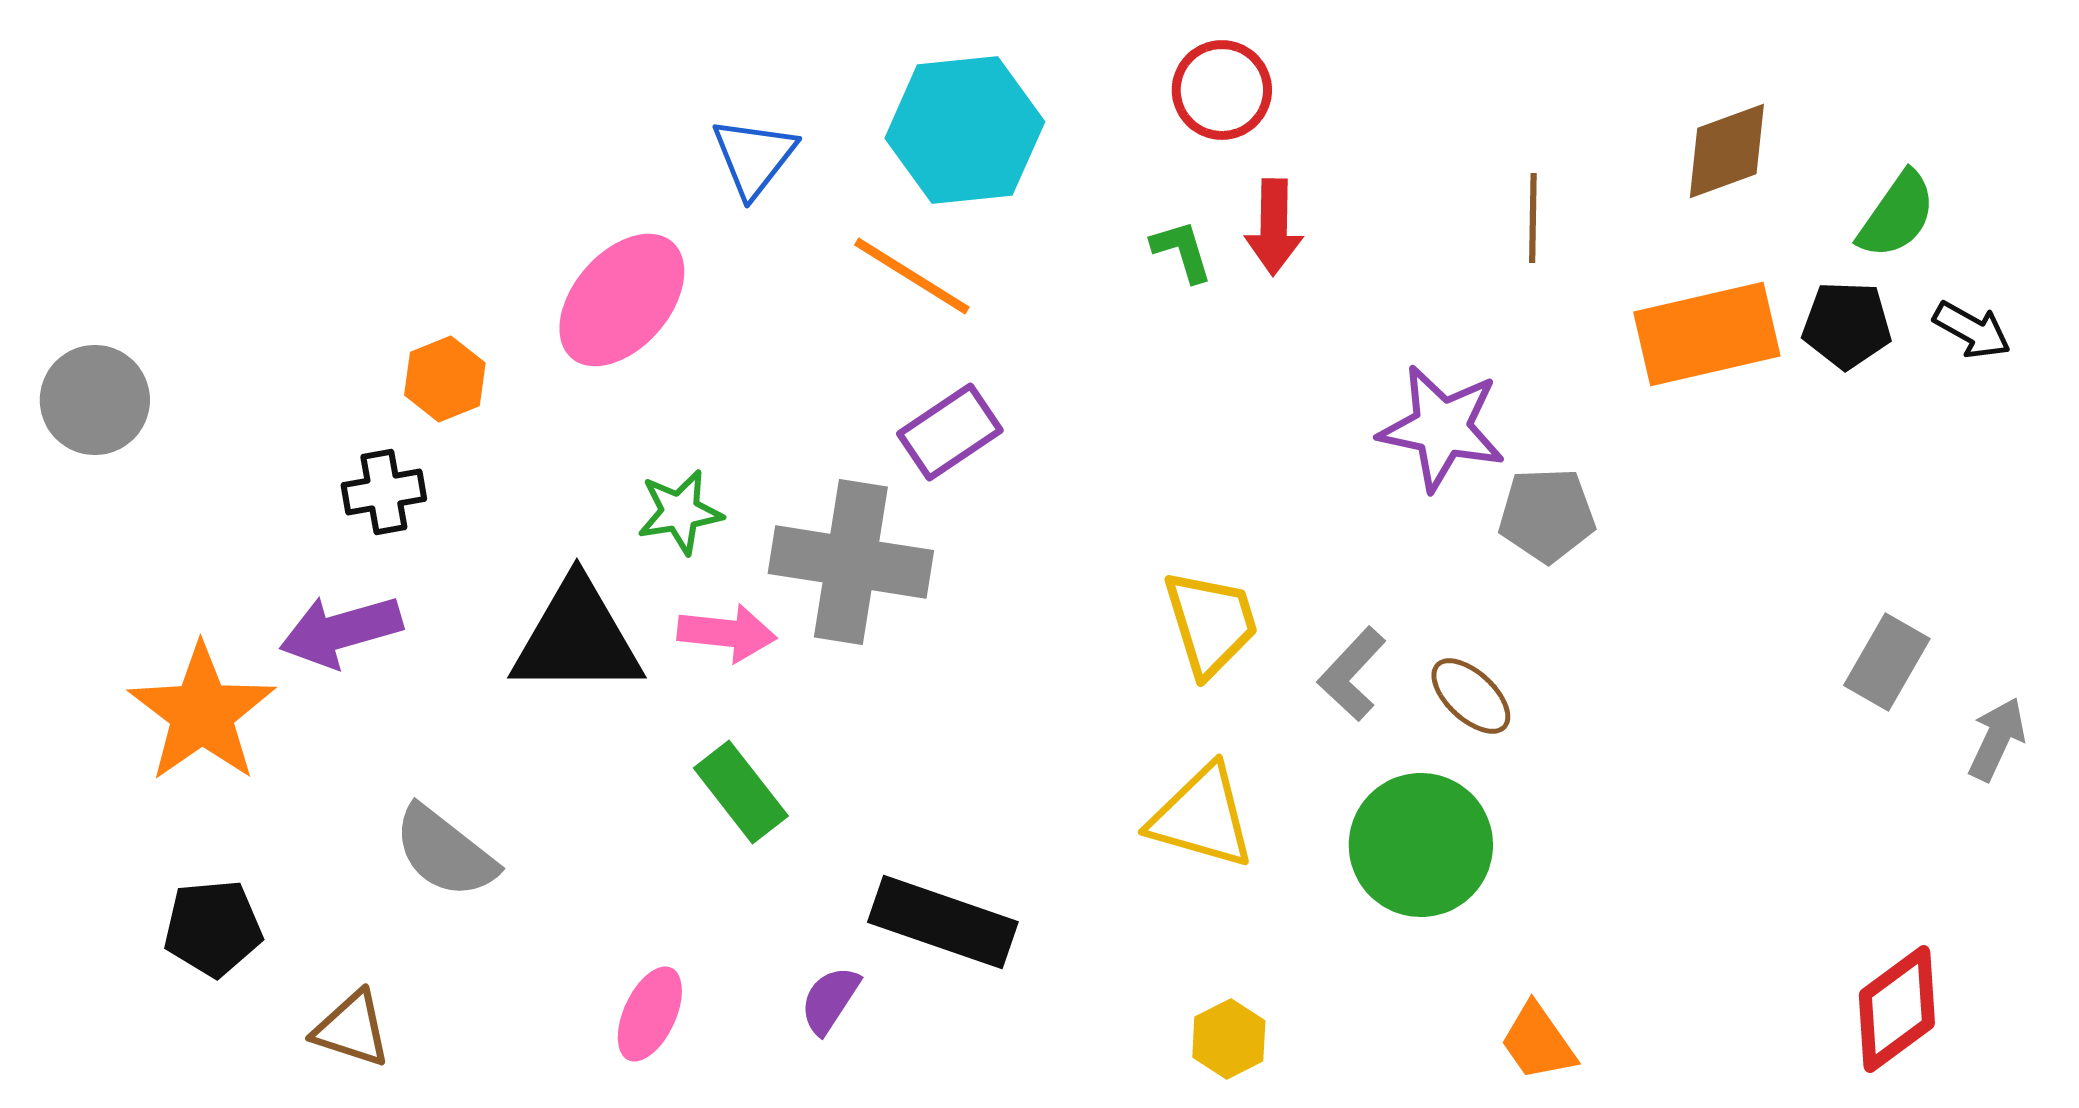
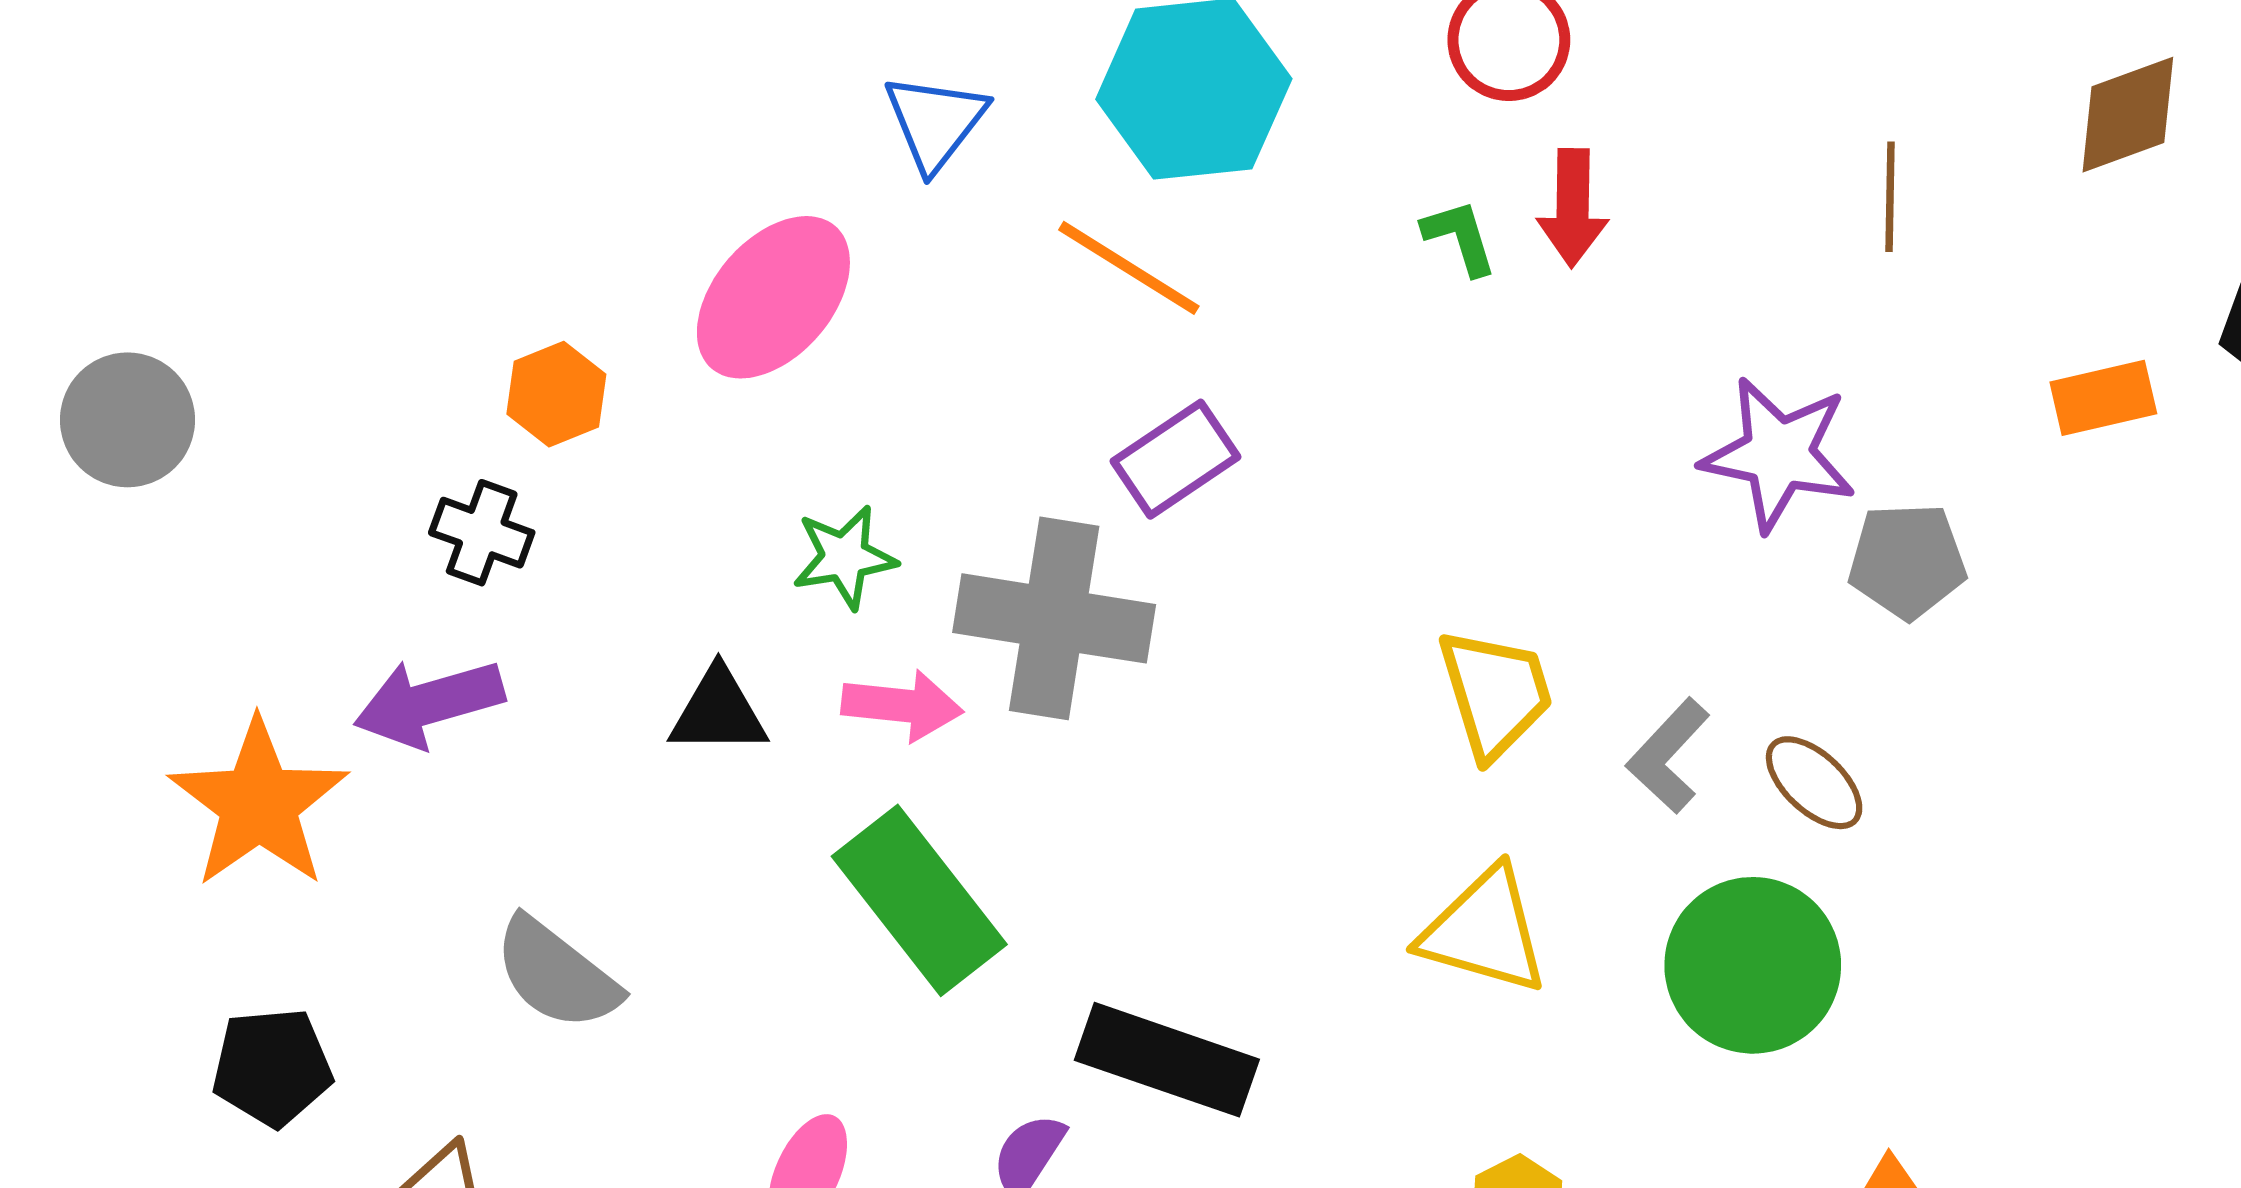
orange rectangle: (1707, 334) -> (2103, 398), moved, size x0.6
black cross: (384, 492) -> (482, 533), turned 30
black triangle: (577, 638) -> (718, 712), size x0.6
green rectangle: (741, 792) -> (919, 900), size x1.5

